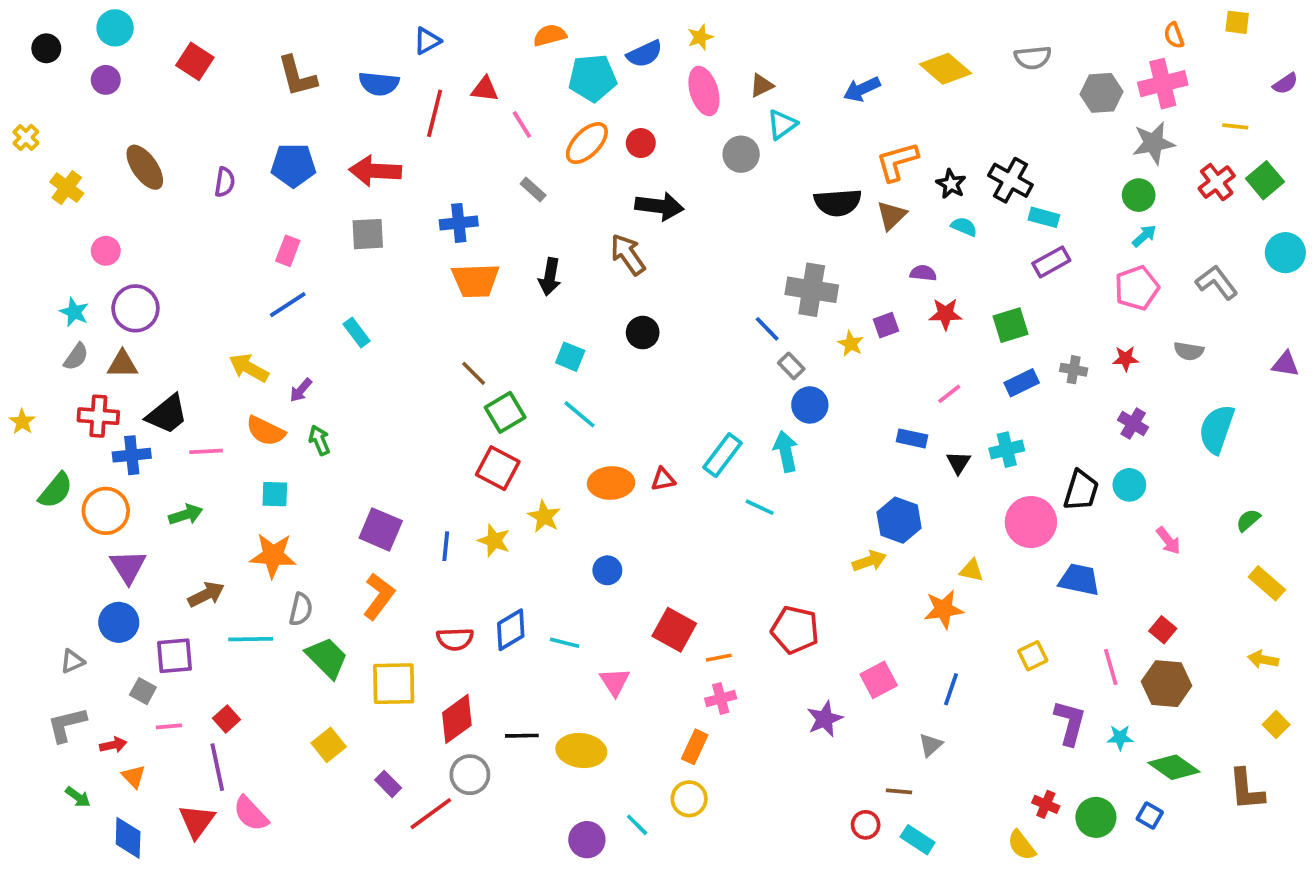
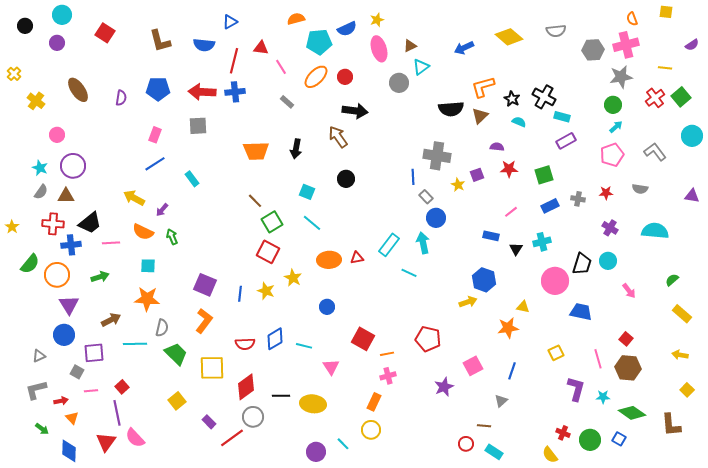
blue cross: (459, 223) -> (235, 92), moved
blue line: (767, 329) -> (413, 177), turned 42
cyan semicircle: (1217, 429) -> (655, 231), turned 76

